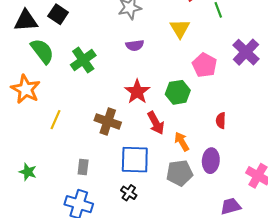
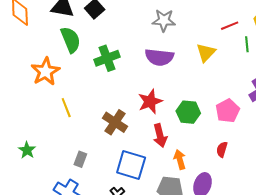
purple semicircle: (135, 45) -> (159, 57), size x1.6
pink pentagon: (204, 65) -> (228, 111), moved
yellow line: (56, 120) -> (66, 108), turned -60

